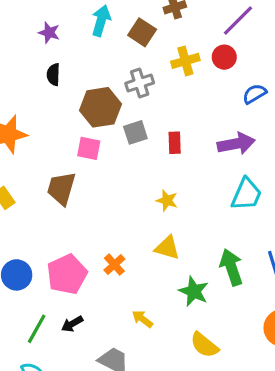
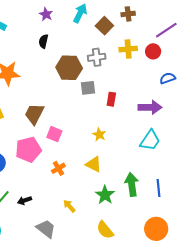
pink square: (89, 148) -> (54, 134), moved
pink pentagon: (67, 274) -> (28, 150), moved

